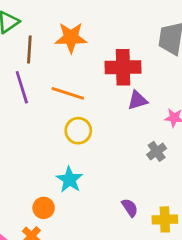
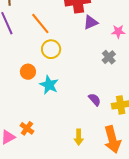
orange line: (68, 93) -> (40, 23), turned 40
orange circle: (44, 208) -> (28, 72), moved

